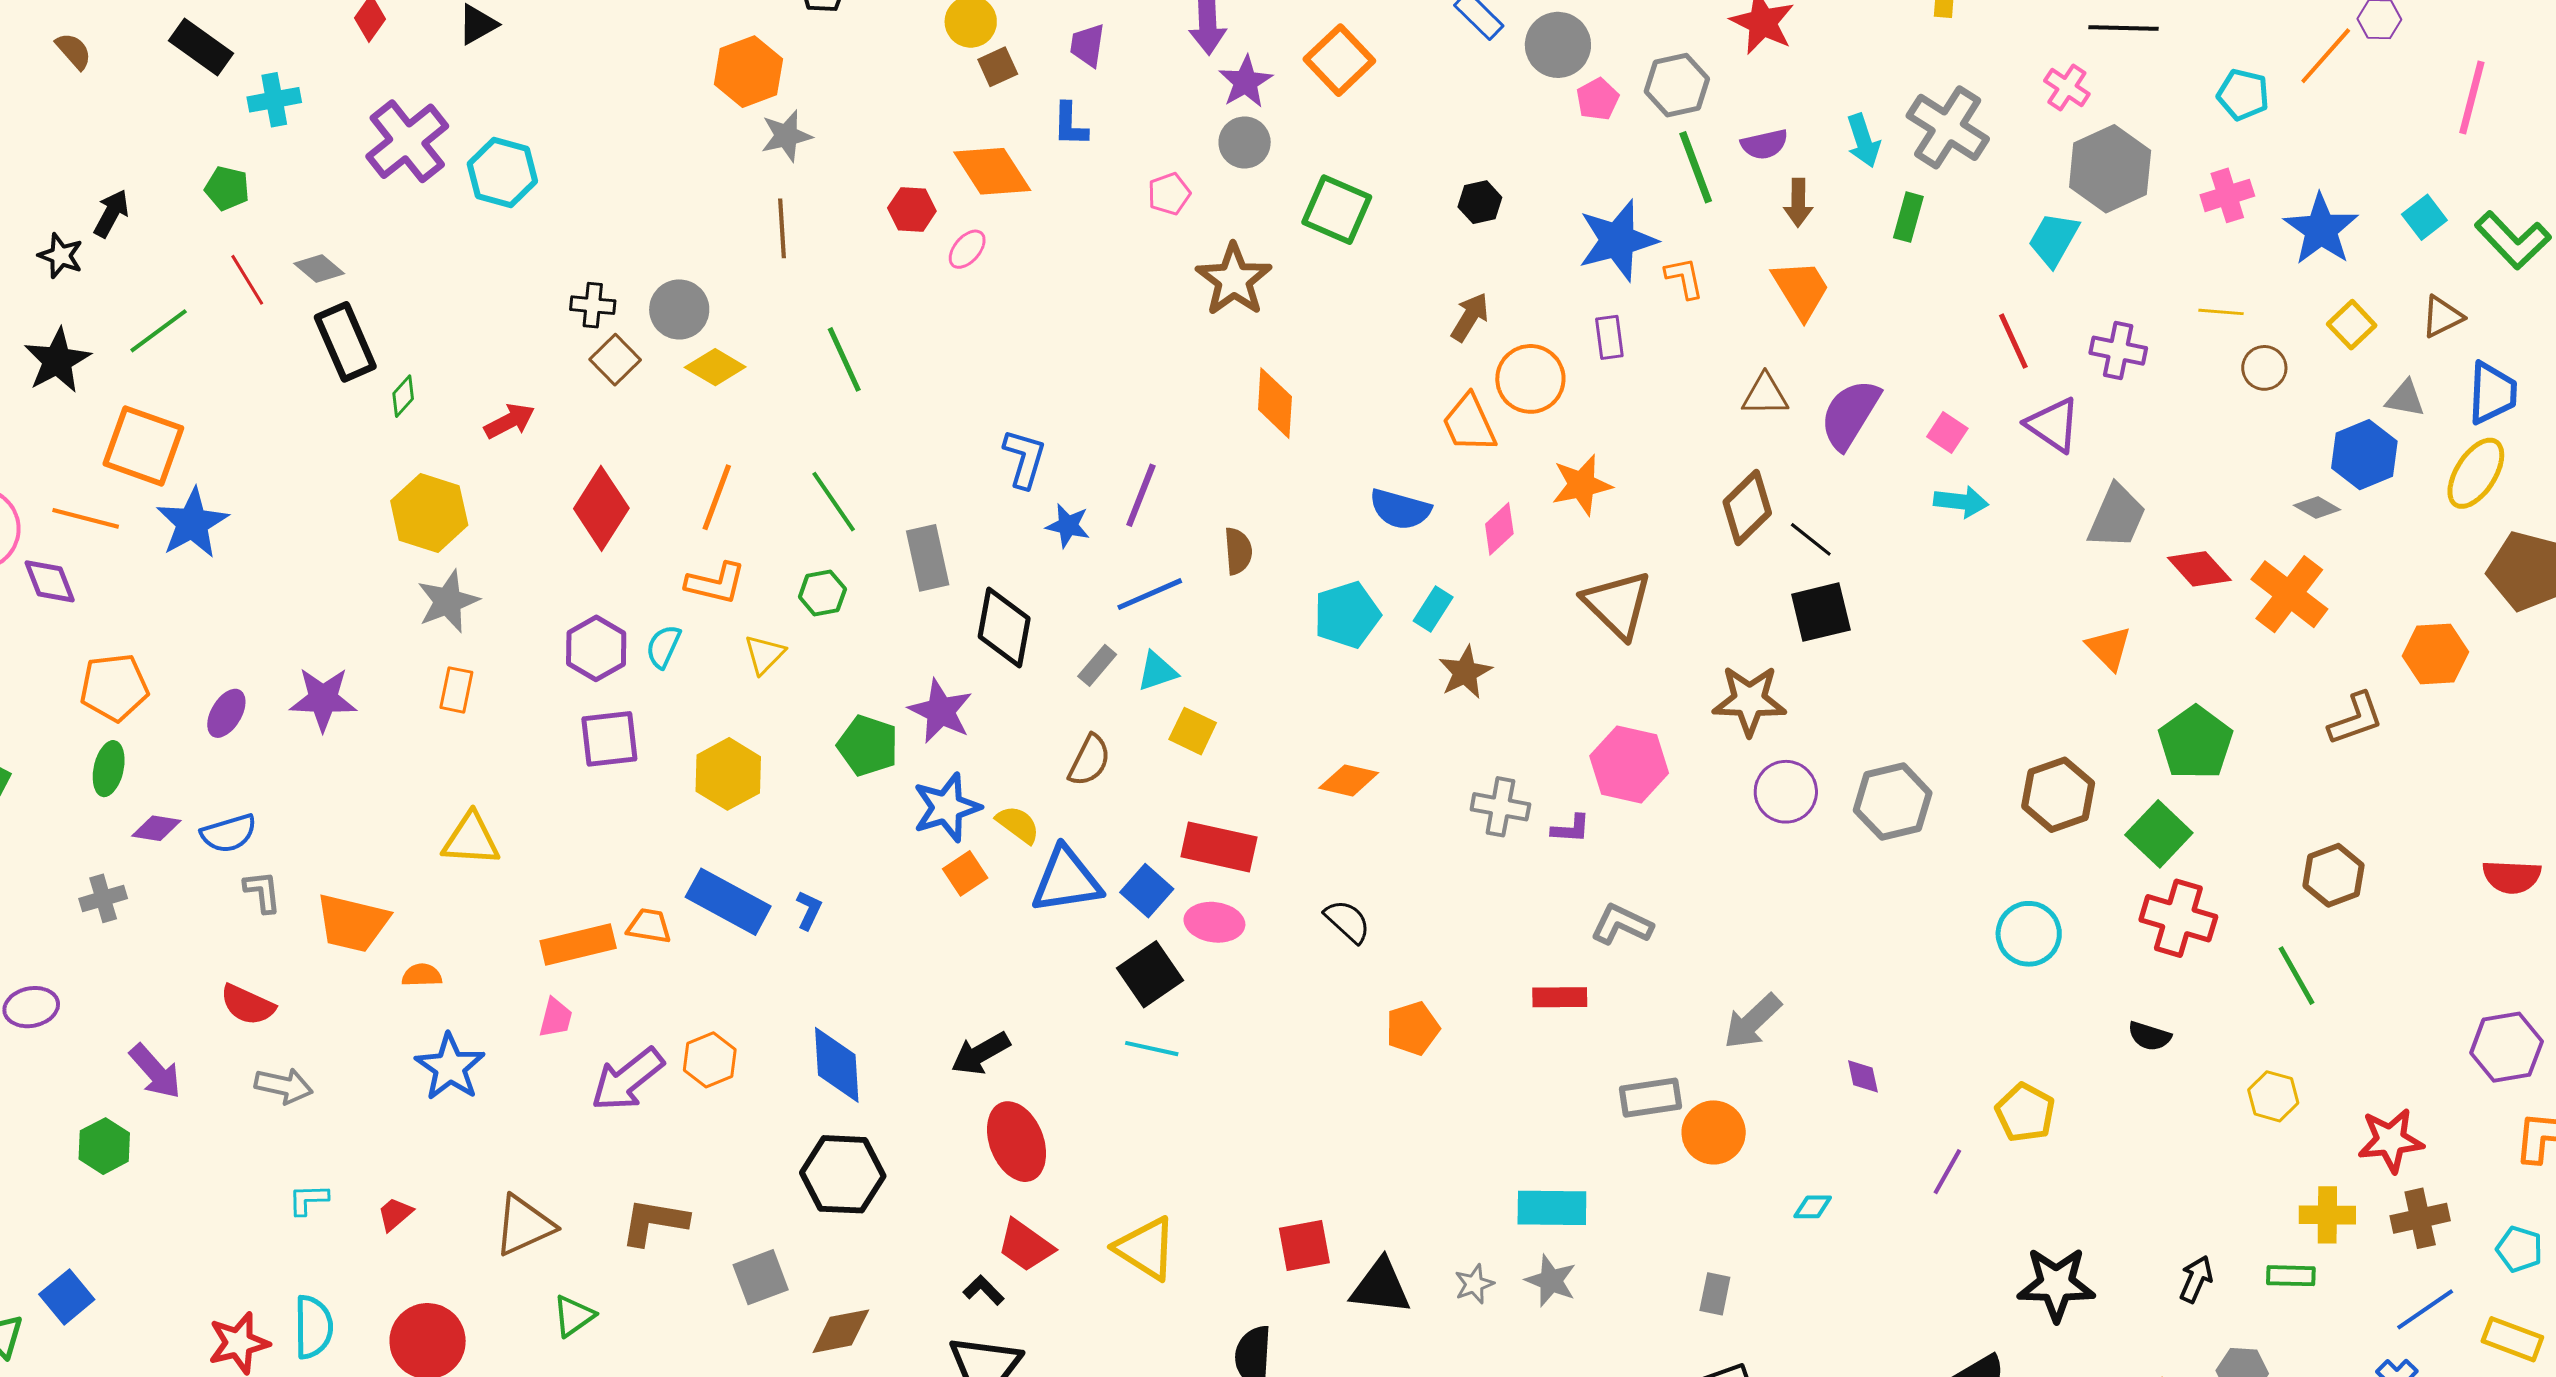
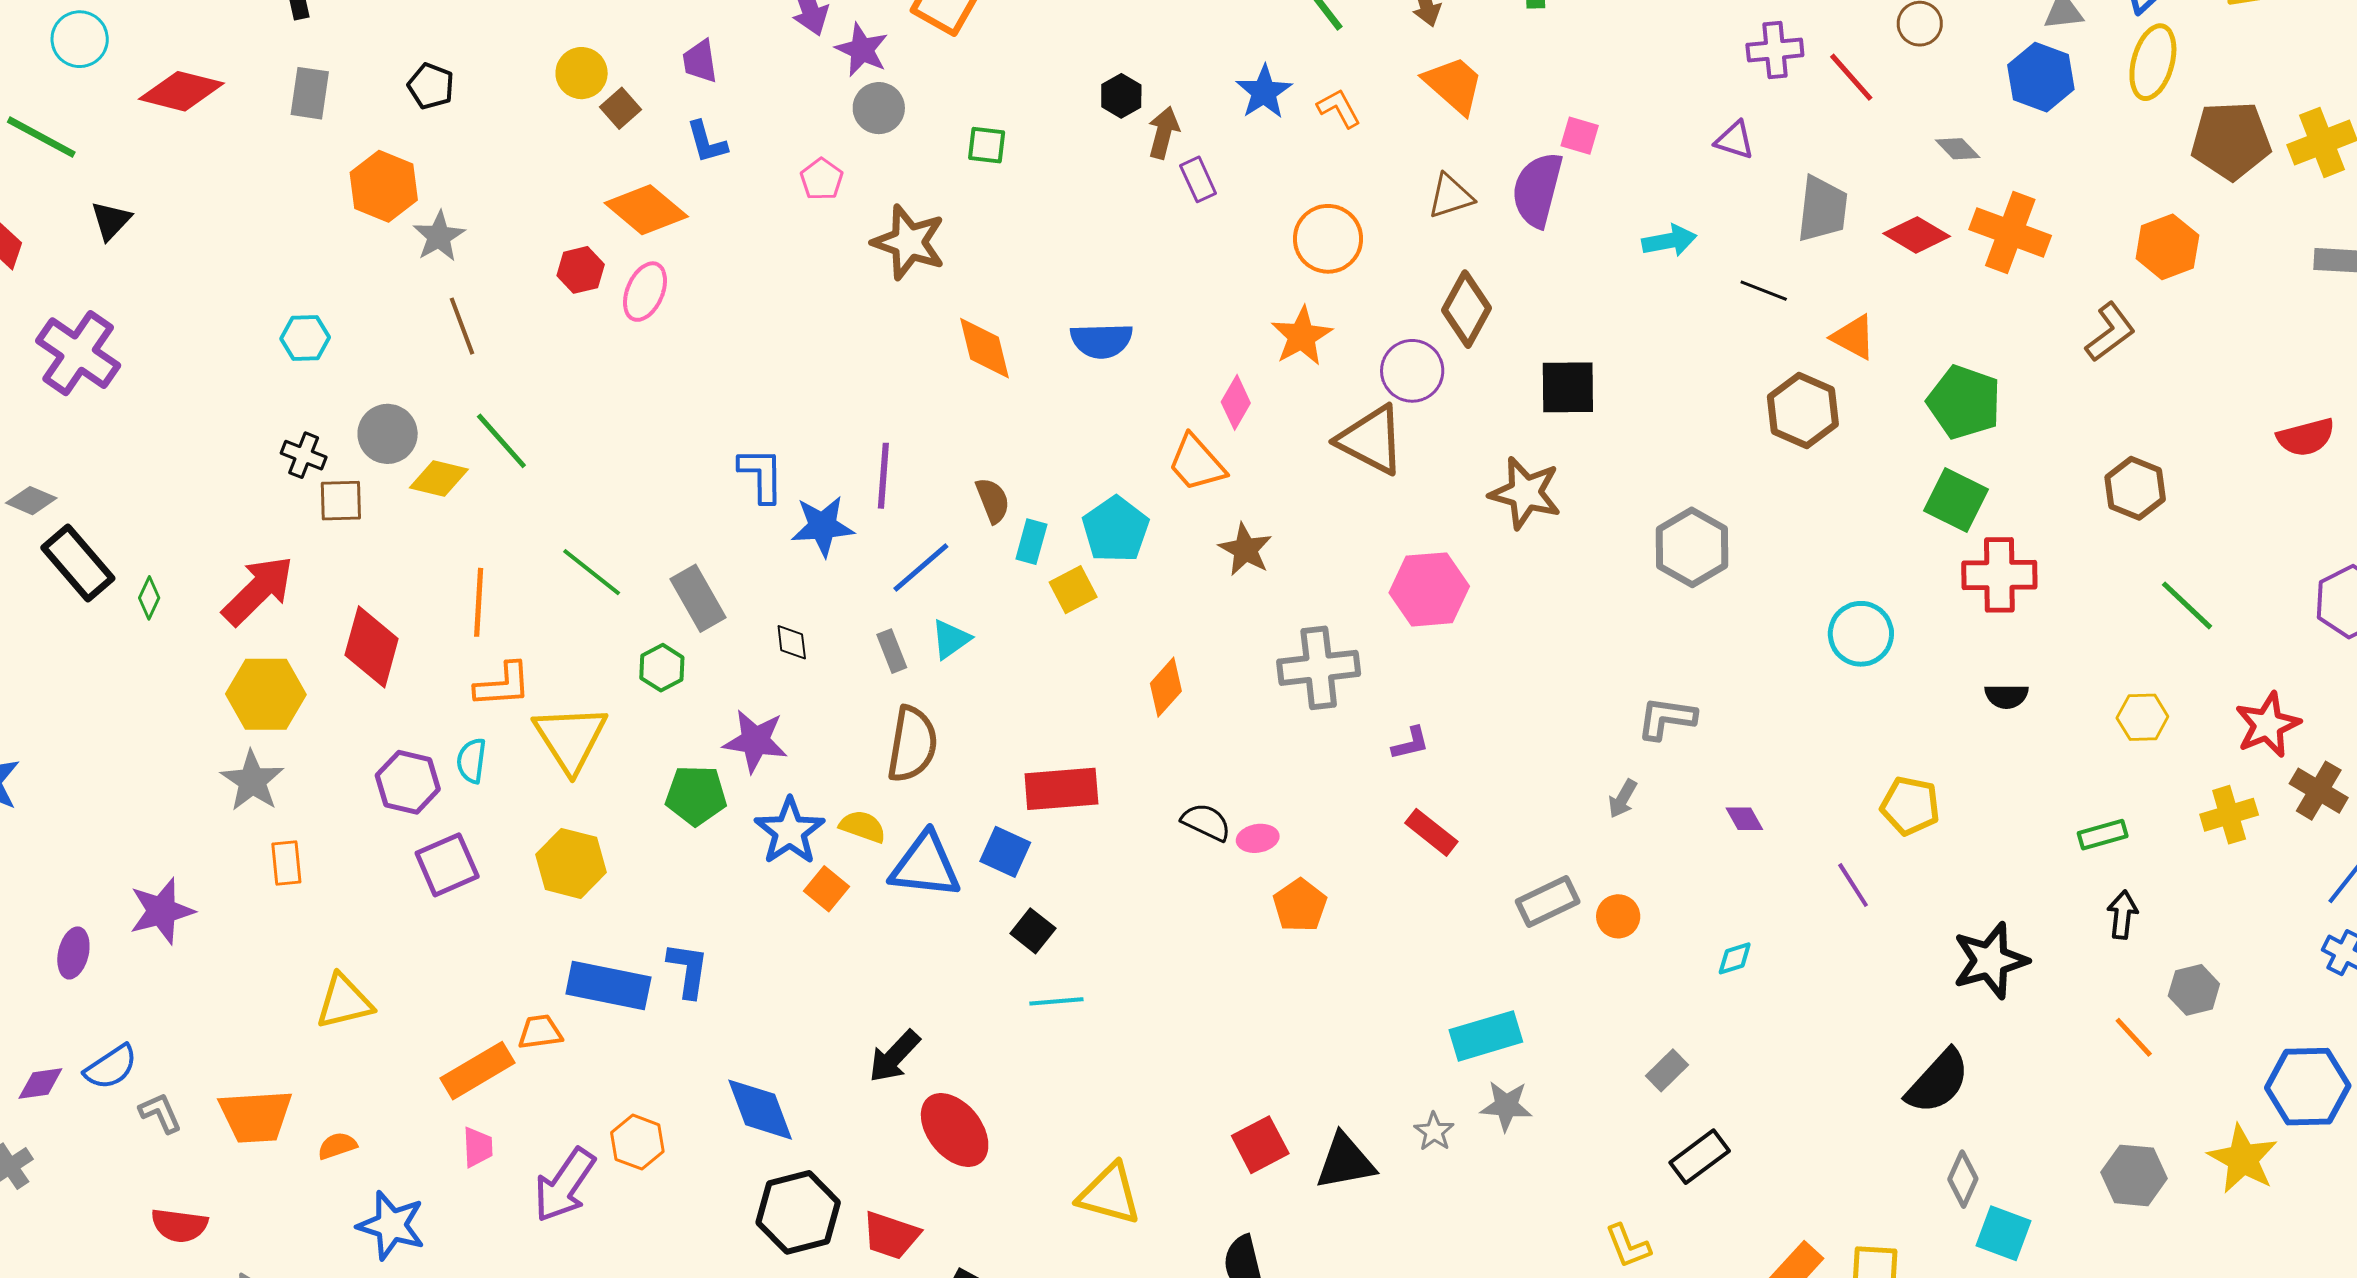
cyan hexagon: (502, 172) -> (305, 338), moved, size x0.7
green square: (1337, 210) -> (987, 145), size x0.6
blue star: (1618, 240) -> (1264, 92), size x0.7
pink ellipse: (967, 249) -> (645, 292), size x1.4
black cross: (593, 305) -> (304, 455), turned 33
brown arrow: (1470, 317) -> (1164, 133), moved
purple rectangle: (1609, 337) -> (1198, 179), moved
red line: (2013, 341) -> (1851, 77), moved
green line: (844, 359) -> (501, 441), moved
brown square: (615, 360) -> (341, 501), turned -30
orange circle: (1530, 379) -> (1328, 239), moved
red arrow: (510, 421) -> (258, 590), size x1.6
orange trapezoid: (1469, 423) -> (1197, 463), moved
purple triangle: (2053, 425) -> (1735, 140), size x0.7
pink square: (1947, 432) -> (1580, 136), moved
gray diamond: (2317, 508) -> (1958, 149), moved, turned 33
blue semicircle: (1400, 509) -> (1101, 341), moved
yellow hexagon: (429, 513) -> (266, 694), moved
blue star: (1068, 526) -> (823, 526), size x1.4
black line: (1811, 539) -> (1764, 291), moved
green hexagon: (822, 593) -> (662, 668), moved
cyan rectangle: (1433, 609) -> (1031, 542), moved
black square: (1821, 612) -> (1568, 387), turned 30
black diamond: (1004, 627) -> (792, 642), size x0.5
yellow triangle: (764, 654) -> (570, 738), size x1.8
gray rectangle: (1097, 665) -> (892, 651), turned -45
brown star: (1749, 700) -> (1525, 493), turned 30
yellow square: (1193, 731) -> (1073, 590), moved, turned -36
brown semicircle: (1089, 760) -> (912, 744), size x1.4
orange diamond: (1349, 780) -> (1166, 687), turned -44
purple circle: (1786, 792) -> (1412, 371), moved
brown hexagon: (2058, 795) -> (1803, 410), moved
gray cross: (1500, 807) -> (1319, 668), size x1.4
purple L-shape: (1571, 829) -> (1410, 743), moved
blue triangle: (1066, 880) -> (925, 866), turned 32
blue L-shape: (809, 910) -> (688, 970), size x1.5
pink ellipse: (1214, 922) -> (1258, 838), moved, size x0.7
gray L-shape: (1622, 924) -> (1666, 718), moved
black square: (1150, 974) -> (1033, 931), size x0.7
green line: (2296, 976) -> (2187, 605), moved
red rectangle: (1560, 997) -> (1431, 832), turned 56
gray arrow: (1752, 1021) -> (1623, 799), size x0.6
orange circle: (1714, 1132) -> (1618, 916), size x0.7
purple line: (1947, 1172) -> (1853, 885), turned -45
brown cross: (2420, 1218) -> (2319, 791), turned -30
red trapezoid: (1025, 1245) -> (891, 1235), moved
green rectangle: (2291, 1276) -> (2103, 835), moved
gray rectangle: (1715, 1294) -> (1667, 1070), turned 51

